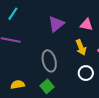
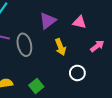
yellow arrow: (81, 47) -> (60, 47), moved
gray ellipse: (49, 61) -> (24, 45), moved

